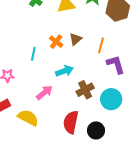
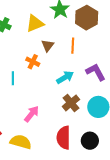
brown triangle: (76, 39) -> (48, 46), moved
orange line: (101, 45) -> (73, 46), moved
cyan arrow: (64, 71) -> (65, 77), moved

